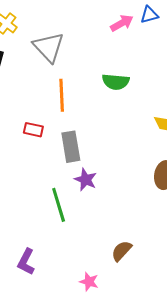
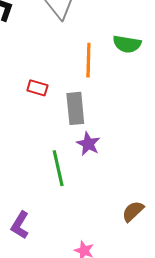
orange line: (62, 95) -> (88, 60), moved
brown semicircle: (122, 251) -> (133, 211), moved

